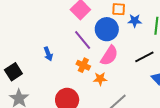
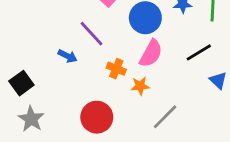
purple line: (83, 40) -> (91, 34), moved
blue arrow: (48, 54) -> (67, 56), turned -40

